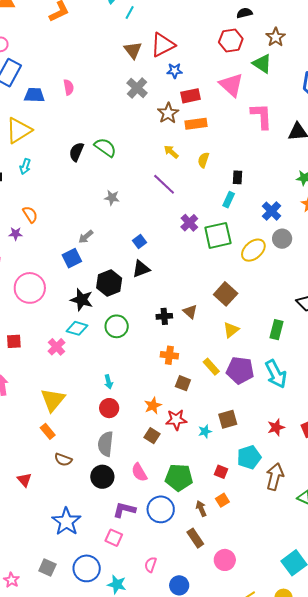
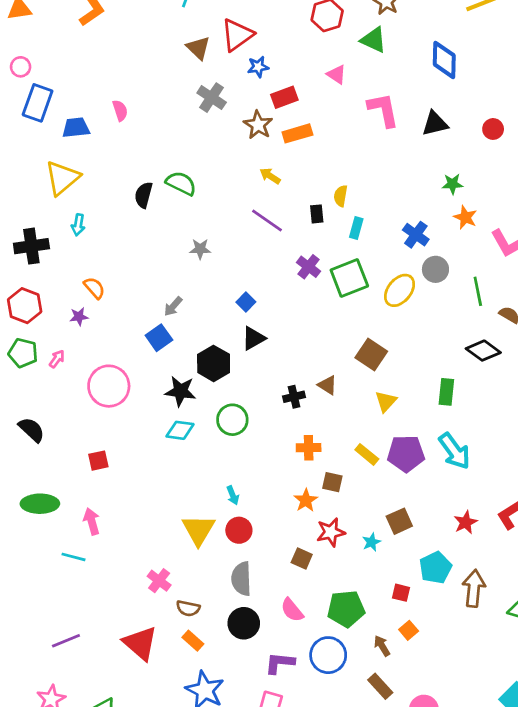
pink triangle: (231, 85) -> (337, 75), size x0.6
yellow semicircle: (203, 160) -> (341, 196), moved
black rectangle: (237, 177) -> (317, 214), moved
pink cross: (57, 347) -> (159, 581), moved
yellow triangle: (53, 400) -> (198, 530), moved
orange star: (153, 406) -> (306, 500), moved
orange rectangle: (48, 431) -> (193, 641), moved
red triangle: (24, 480) -> (140, 643), size x1.8

